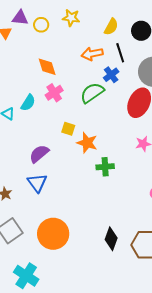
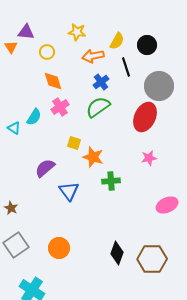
yellow circle: (41, 25) -> (47, 52), moved
orange arrow: (92, 54) -> (93, 56), moved
blue cross: (111, 75) -> (101, 82), moved
blue triangle: (37, 183) -> (69, 191), moved
orange circle: (53, 234) -> (59, 248), size x0.7

